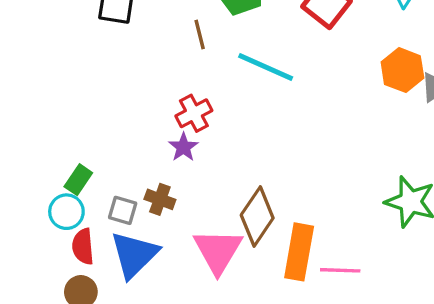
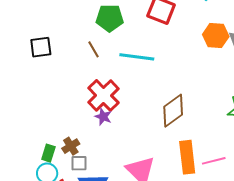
red cross: (194, 113) -> (104, 95), size x1.5
brown cross: (160, 199) -> (71, 146), moved, turned -36
brown diamond: (257, 216) -> (173, 111), moved, turned 36

